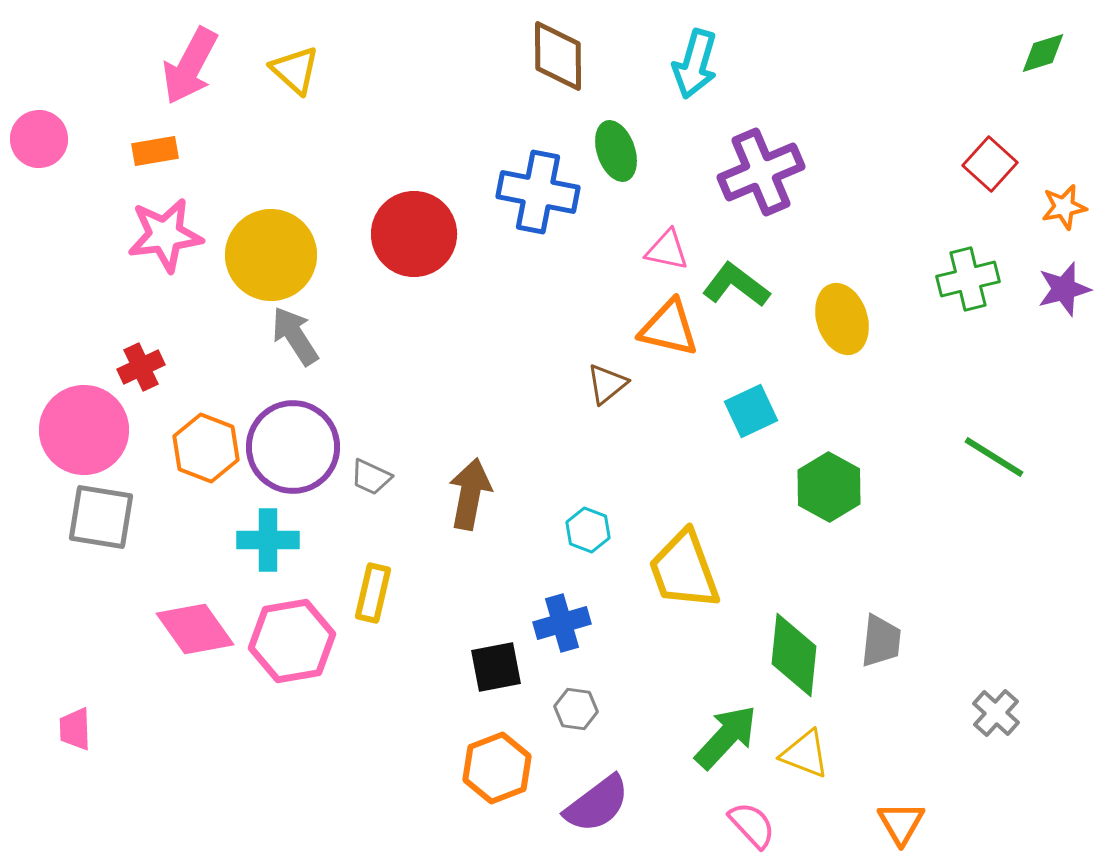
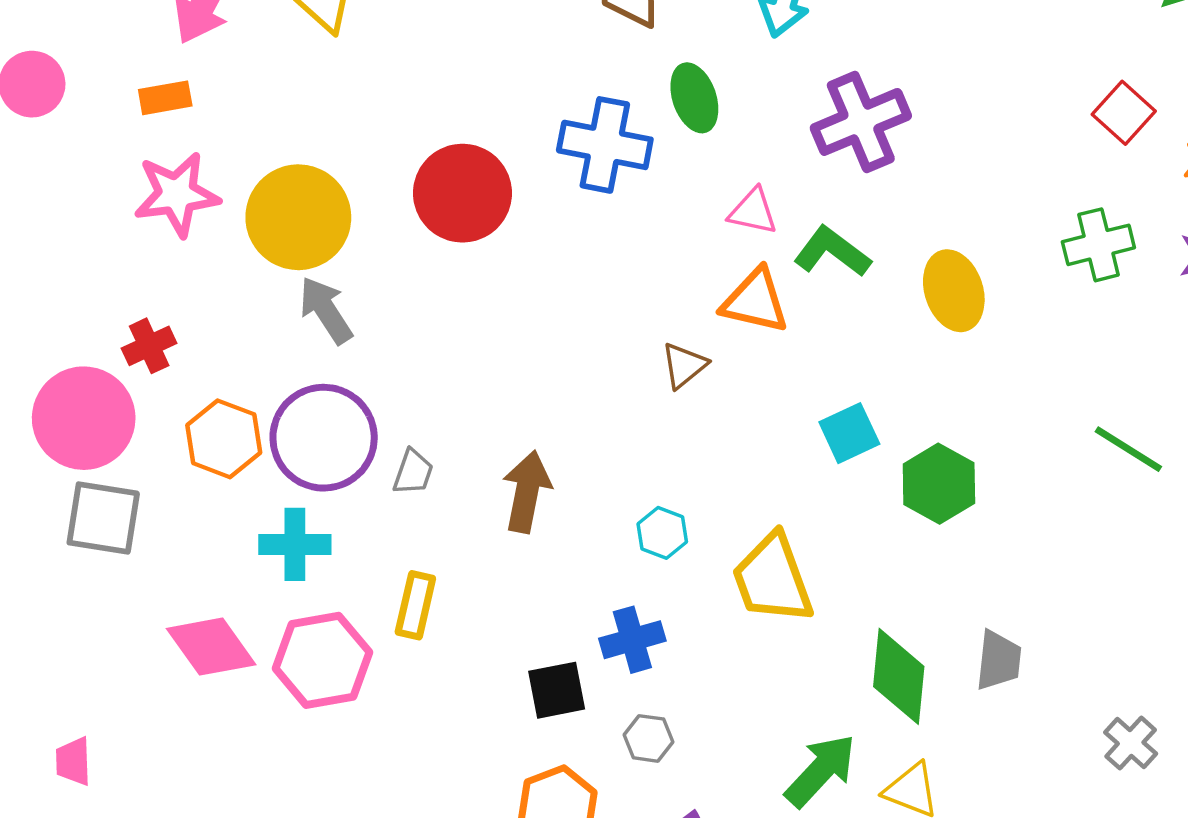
cyan square: (751, 411) -> (849, 433), moved
gray trapezoid: (371, 477) -> (413, 472), turned -96

